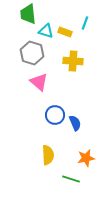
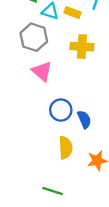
yellow semicircle: (48, 155) -> (65, 148), moved
green line: (71, 179) -> (53, 191), moved

